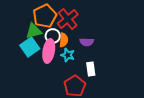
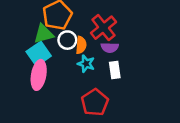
red cross: (68, 19) -> (104, 28), moved
pink ellipse: (49, 51) -> (39, 75), moved
white rectangle: (91, 69) -> (115, 70), moved

